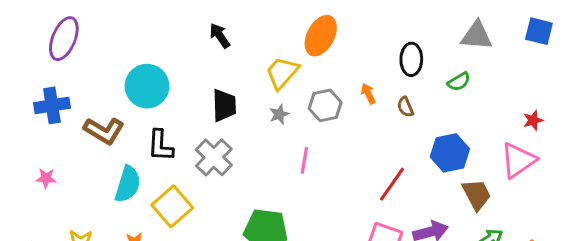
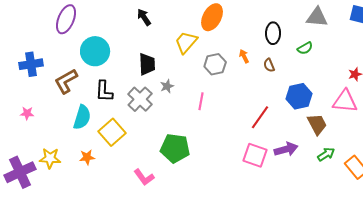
purple ellipse: (64, 39) -> (66, 19), moved
gray star: (279, 114) -> (167, 86), moved
brown L-shape: (104, 131) -> (66, 81), turned 120
pink triangle: (518, 160) -> (345, 101), turned 40

